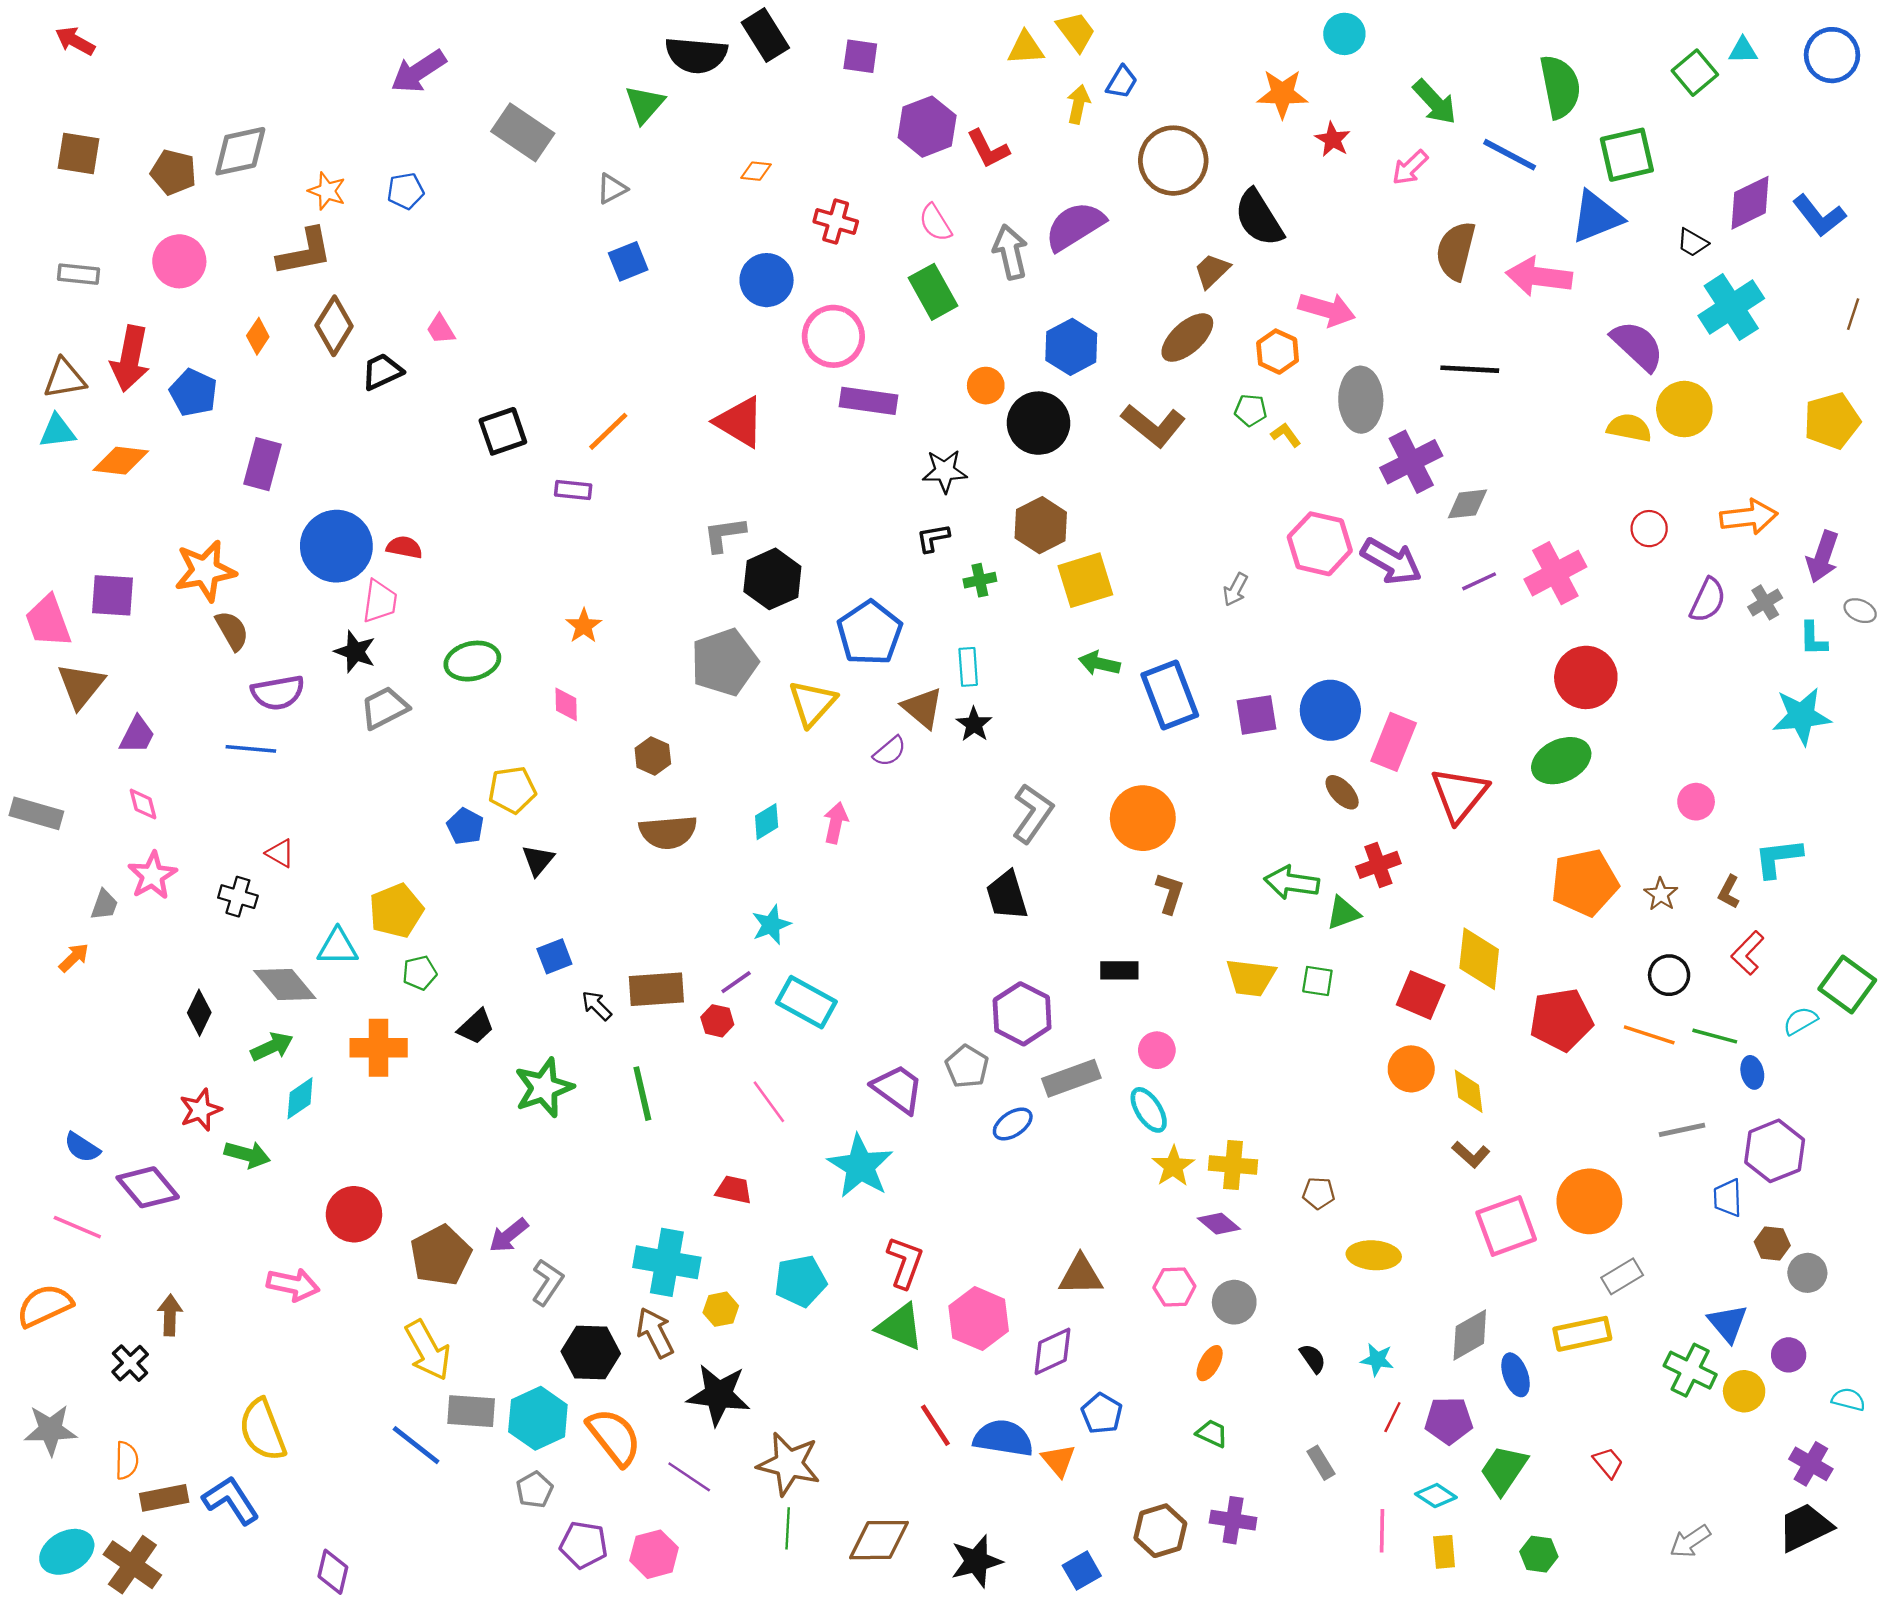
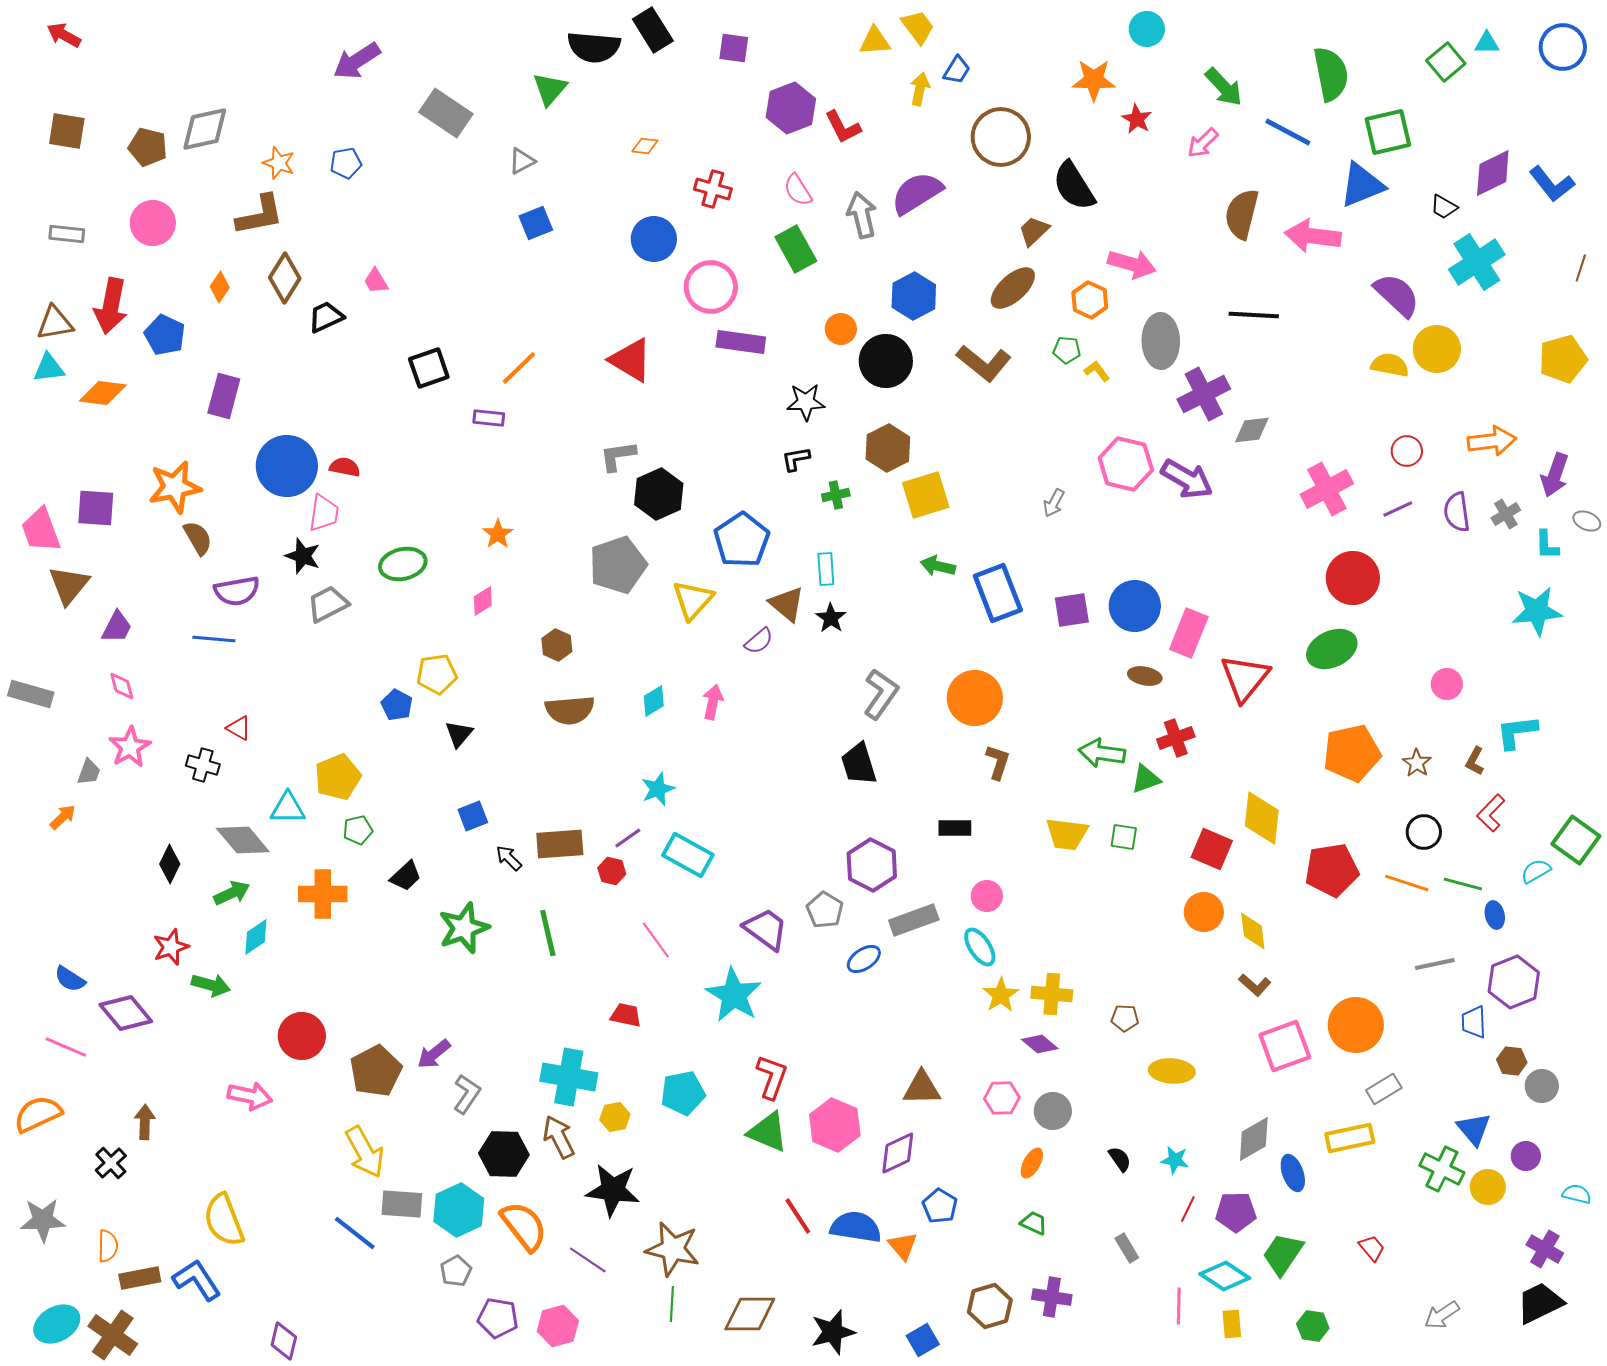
purple line: (1479, 581) -> (1398, 509), moved
purple semicircle: (1708, 600) -> (1457, 512), turned 147
pink diamond: (566, 704) -> (483, 601), turned 60
brown ellipse: (1342, 792) -> (1145, 676), turned -36
cyan diamond: (1436, 1496) -> (1225, 1276), size x1.4

